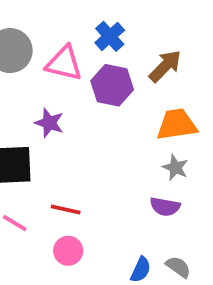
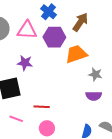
orange trapezoid: (177, 125) -> (76, 54), moved

